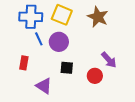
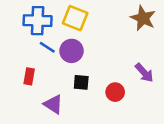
brown star: (98, 17) -> (143, 18), moved
blue line: (39, 39) -> (47, 47), turned -32
purple arrow: (109, 60) -> (144, 73), moved

